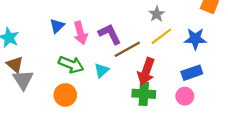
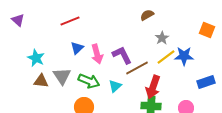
blue star: (195, 39) -> (184, 56), moved
brown triangle: (15, 64) -> (41, 81), turned -35
blue rectangle: (192, 73) -> (206, 82), moved
gray triangle: (23, 80) -> (62, 76), moved

